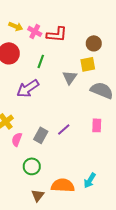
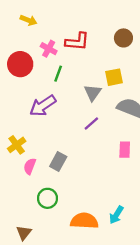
yellow arrow: (16, 26) -> (29, 20), moved
pink cross: (35, 31) -> (49, 49), moved
brown circle: (94, 43) -> (123, 38), moved
purple line: (64, 129) -> (91, 123), moved
brown triangle: (38, 195) -> (24, 233), moved

